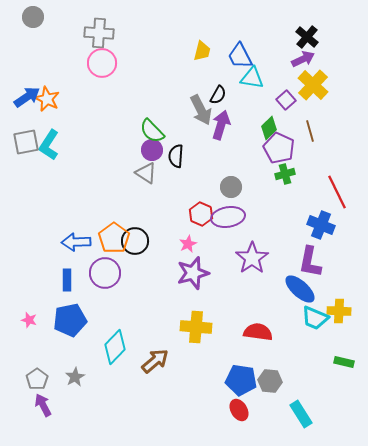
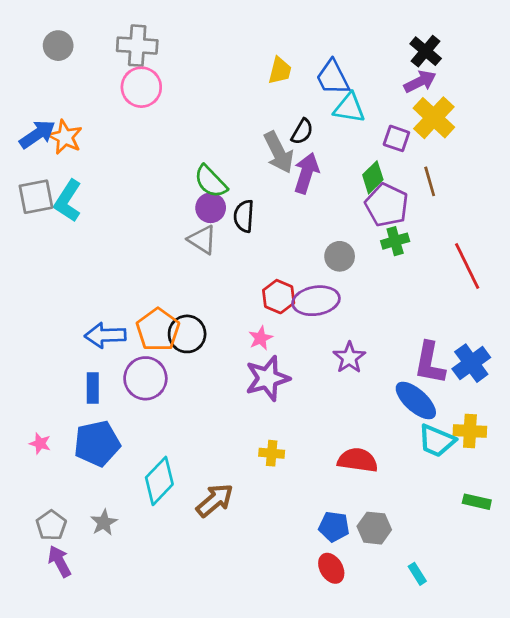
gray circle: (33, 17) -> (58, 46), moved
purple square: (286, 100) -> (396, 138), turned -30
gray circle: (231, 187) -> (340, 256), moved
blue cross: (321, 225) -> (471, 363), moved, turned 32
purple star: (252, 258) -> (349, 358), size x0.7
yellow cross: (196, 327) -> (272, 453), size x0.6
blue pentagon: (241, 380) -> (334, 527), size x0.7
cyan rectangle: (301, 414) -> (417, 574), size x0.6

